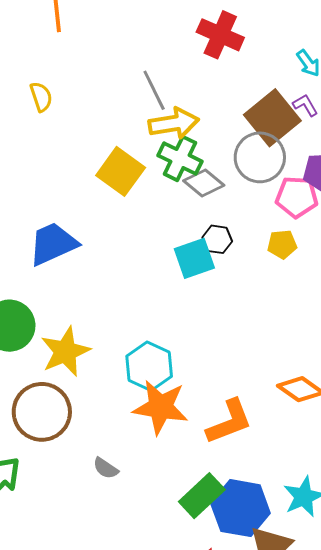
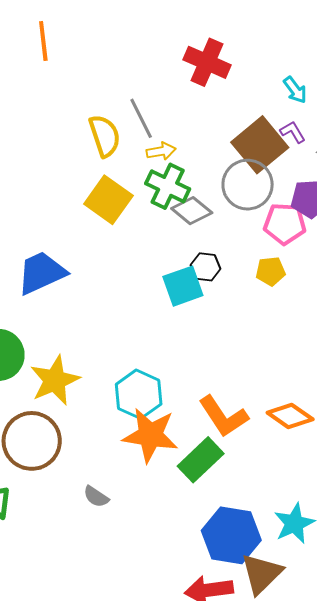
yellow semicircle: (41, 97) -> (105, 136), moved, size x1.4
yellow arrow: (174, 123) -> (161, 151), size x0.6
orange L-shape: (229, 422) -> (223, 416), moved, turned 78
green rectangle: (202, 496) -> (201, 460), moved

